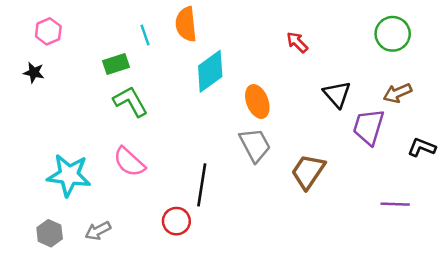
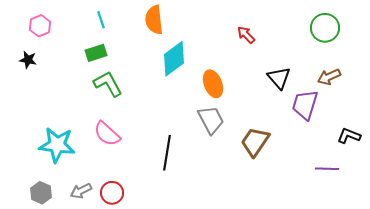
cyan line: (145, 35) -> (101, 20), moved
black L-shape: (422, 147) -> (349, 136), moved
red circle: (176, 221) -> (112, 193), moved

